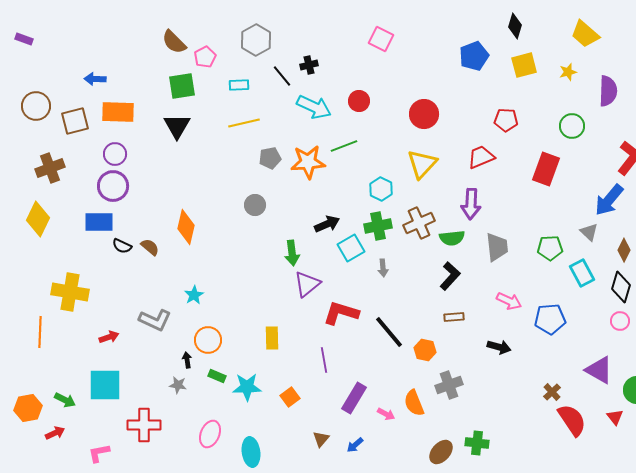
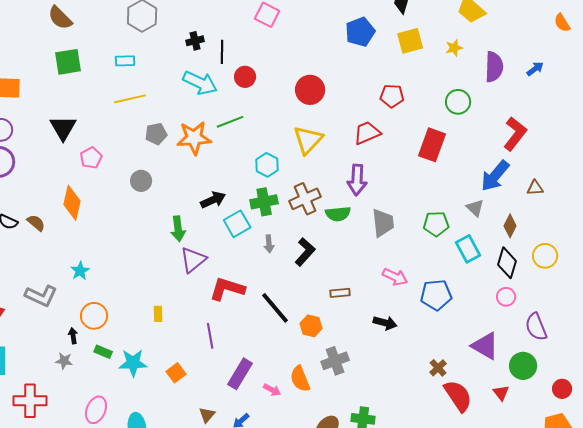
pink pentagon: (205, 57) -> (91, 158), moved
black line: (282, 76) -> (222, 52), moved, turned 40
black triangle: (177, 126) -> (63, 128), moved
black L-shape: (450, 276) -> (305, 252), moved
yellow rectangle: (272, 338) -> (158, 314), size x0.7

